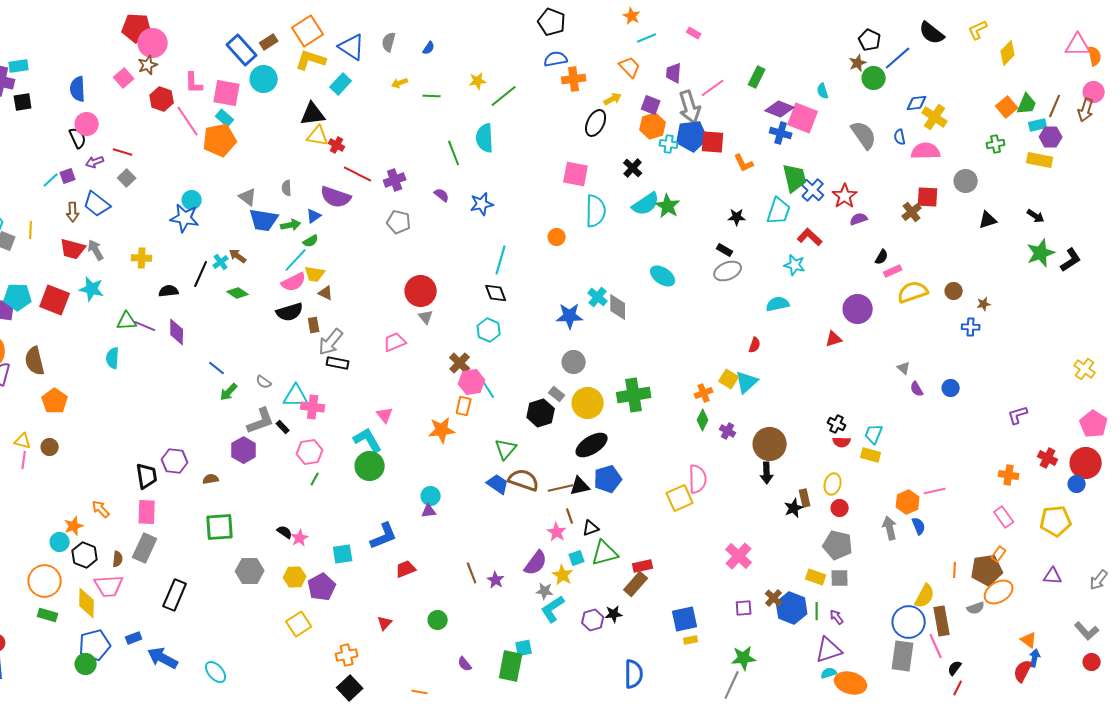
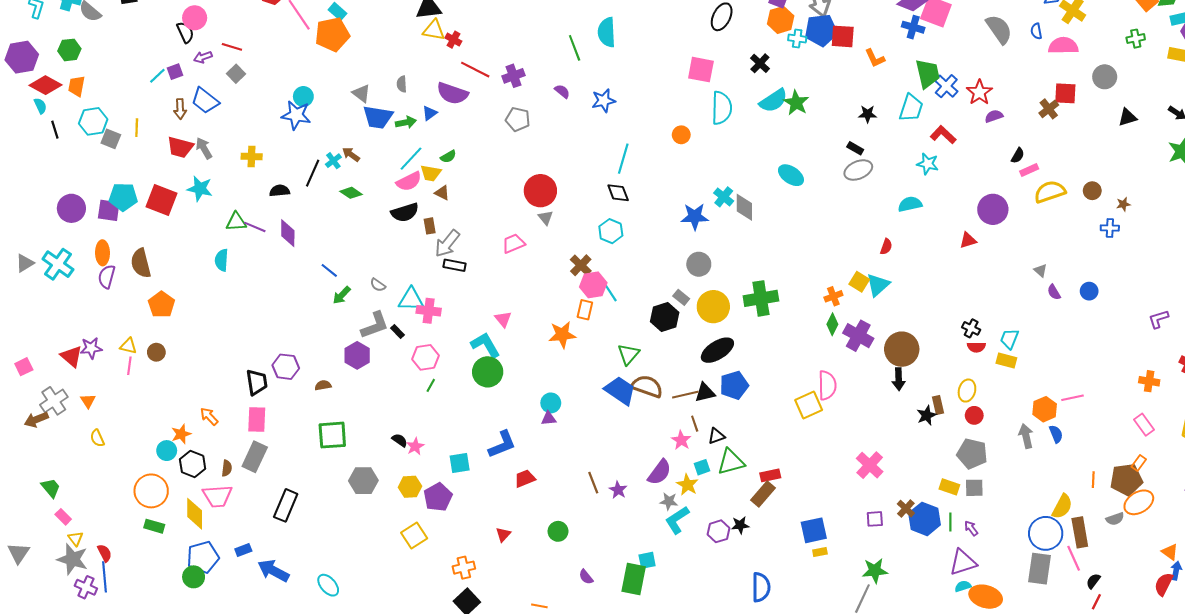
green semicircle: (311, 241) -> (448, 157), moved
purple cross: (728, 431) -> (858, 336), size x1.8
blue trapezoid: (498, 484) -> (620, 391), size x1.4

